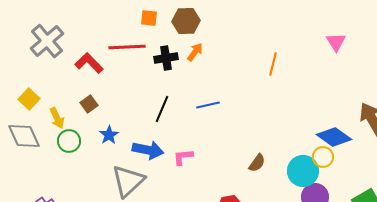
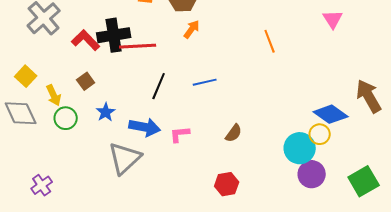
red line: (127, 47) -> (138, 46), moved
black cross: (166, 58) -> (114, 35), moved, size x1.4
orange line: (273, 64) -> (270, 41), turned -35
brown semicircle: (257, 163) -> (234, 133), moved

